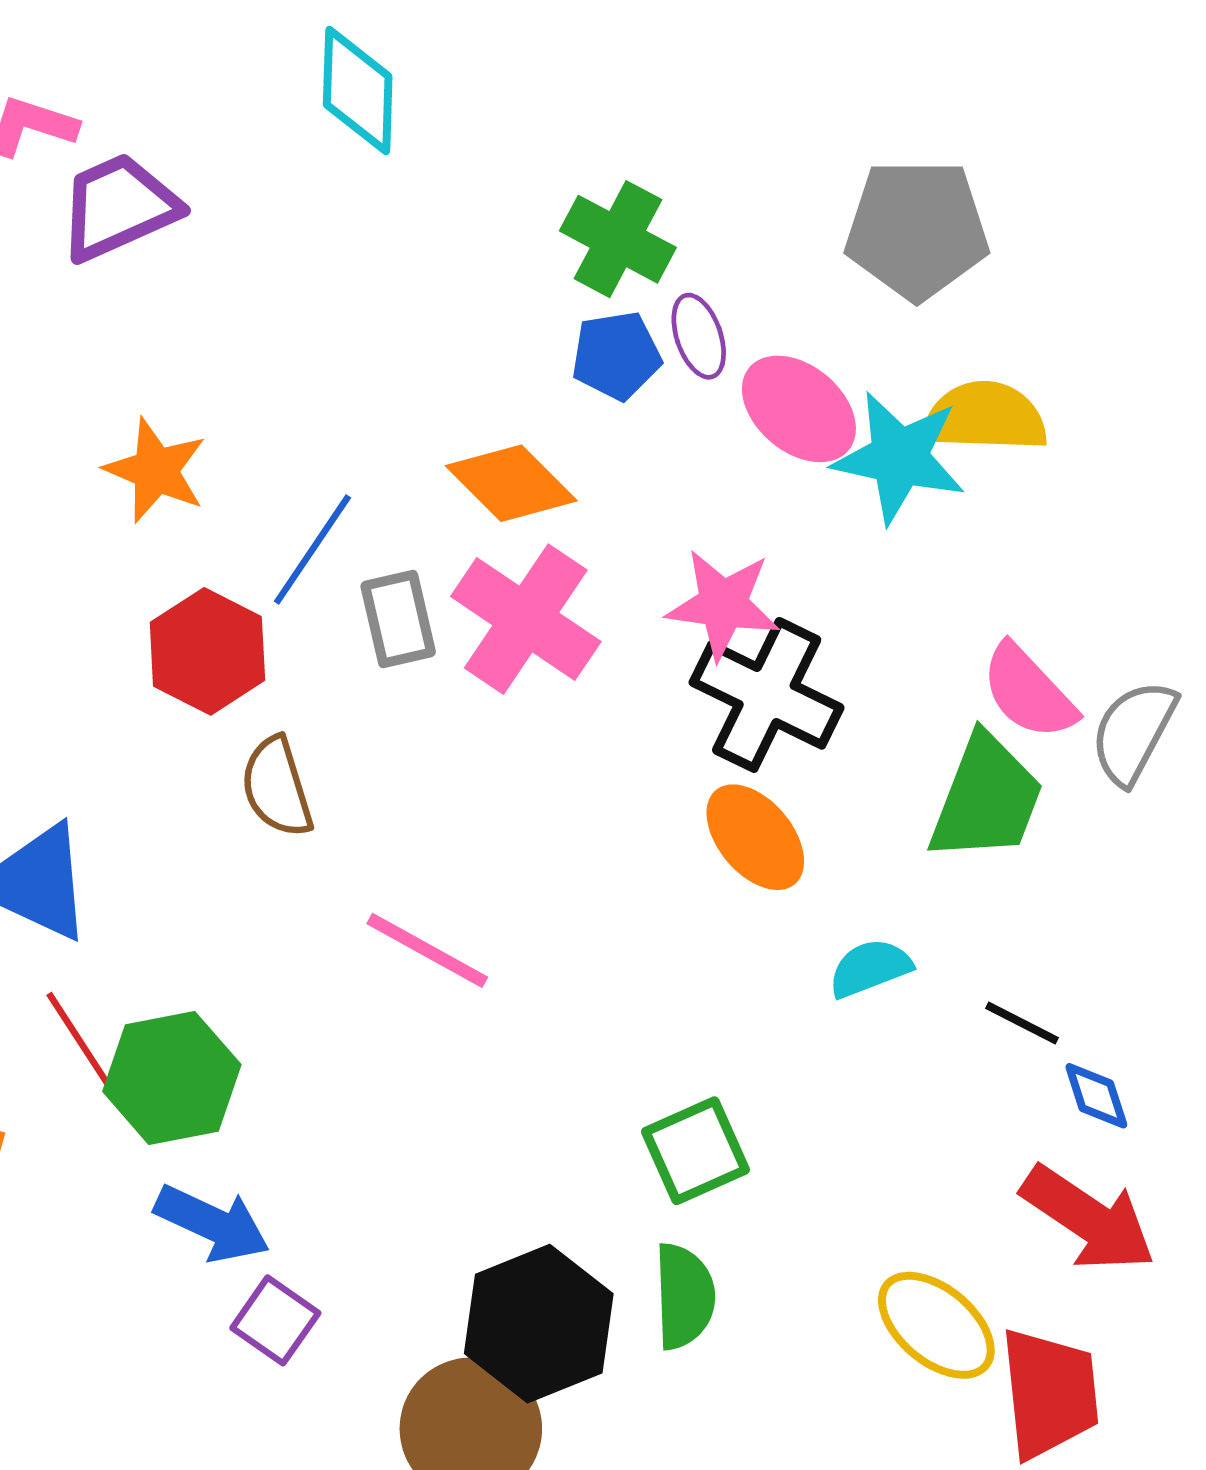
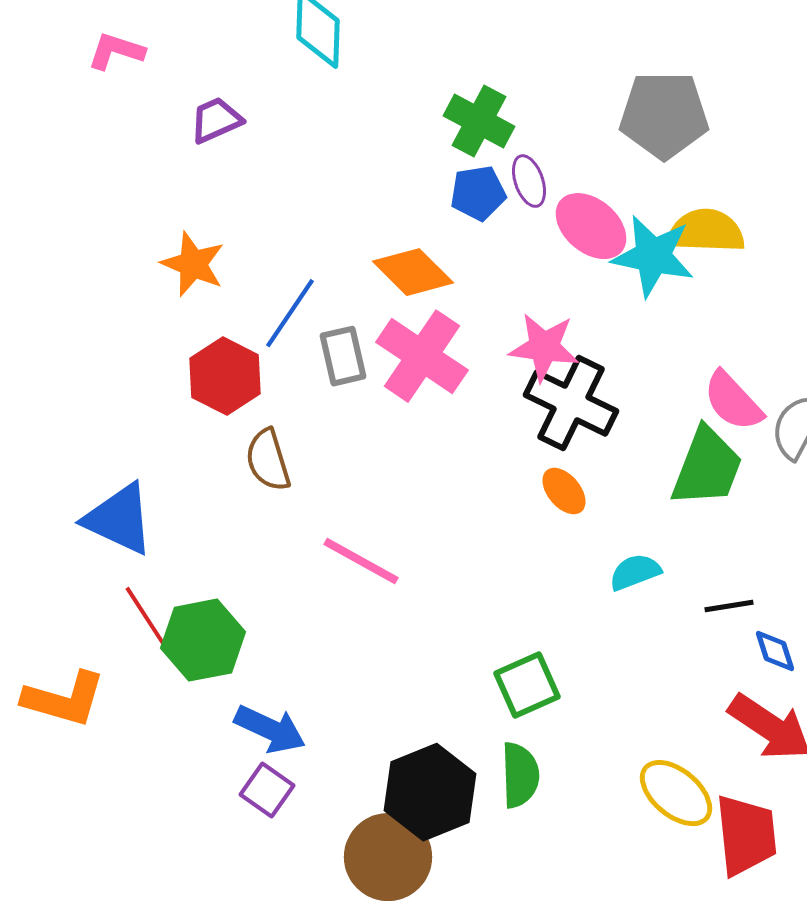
purple trapezoid: (119, 207) -> (216, 120), moved, size x0.7
orange ellipse: (755, 837) -> (564, 491), size x0.7
black line: (1022, 1023) -> (729, 606), turned -36
blue arrow: (212, 1223) -> (270, 729), moved

